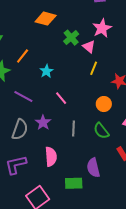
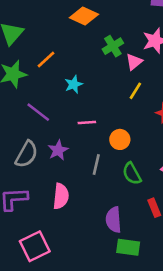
pink triangle: (89, 47) -> (134, 62), turned 32
pink line: (61, 98) -> (87, 122), turned -64
orange circle: (104, 104) -> (120, 139), moved
green rectangle: (74, 183) -> (128, 247), moved

